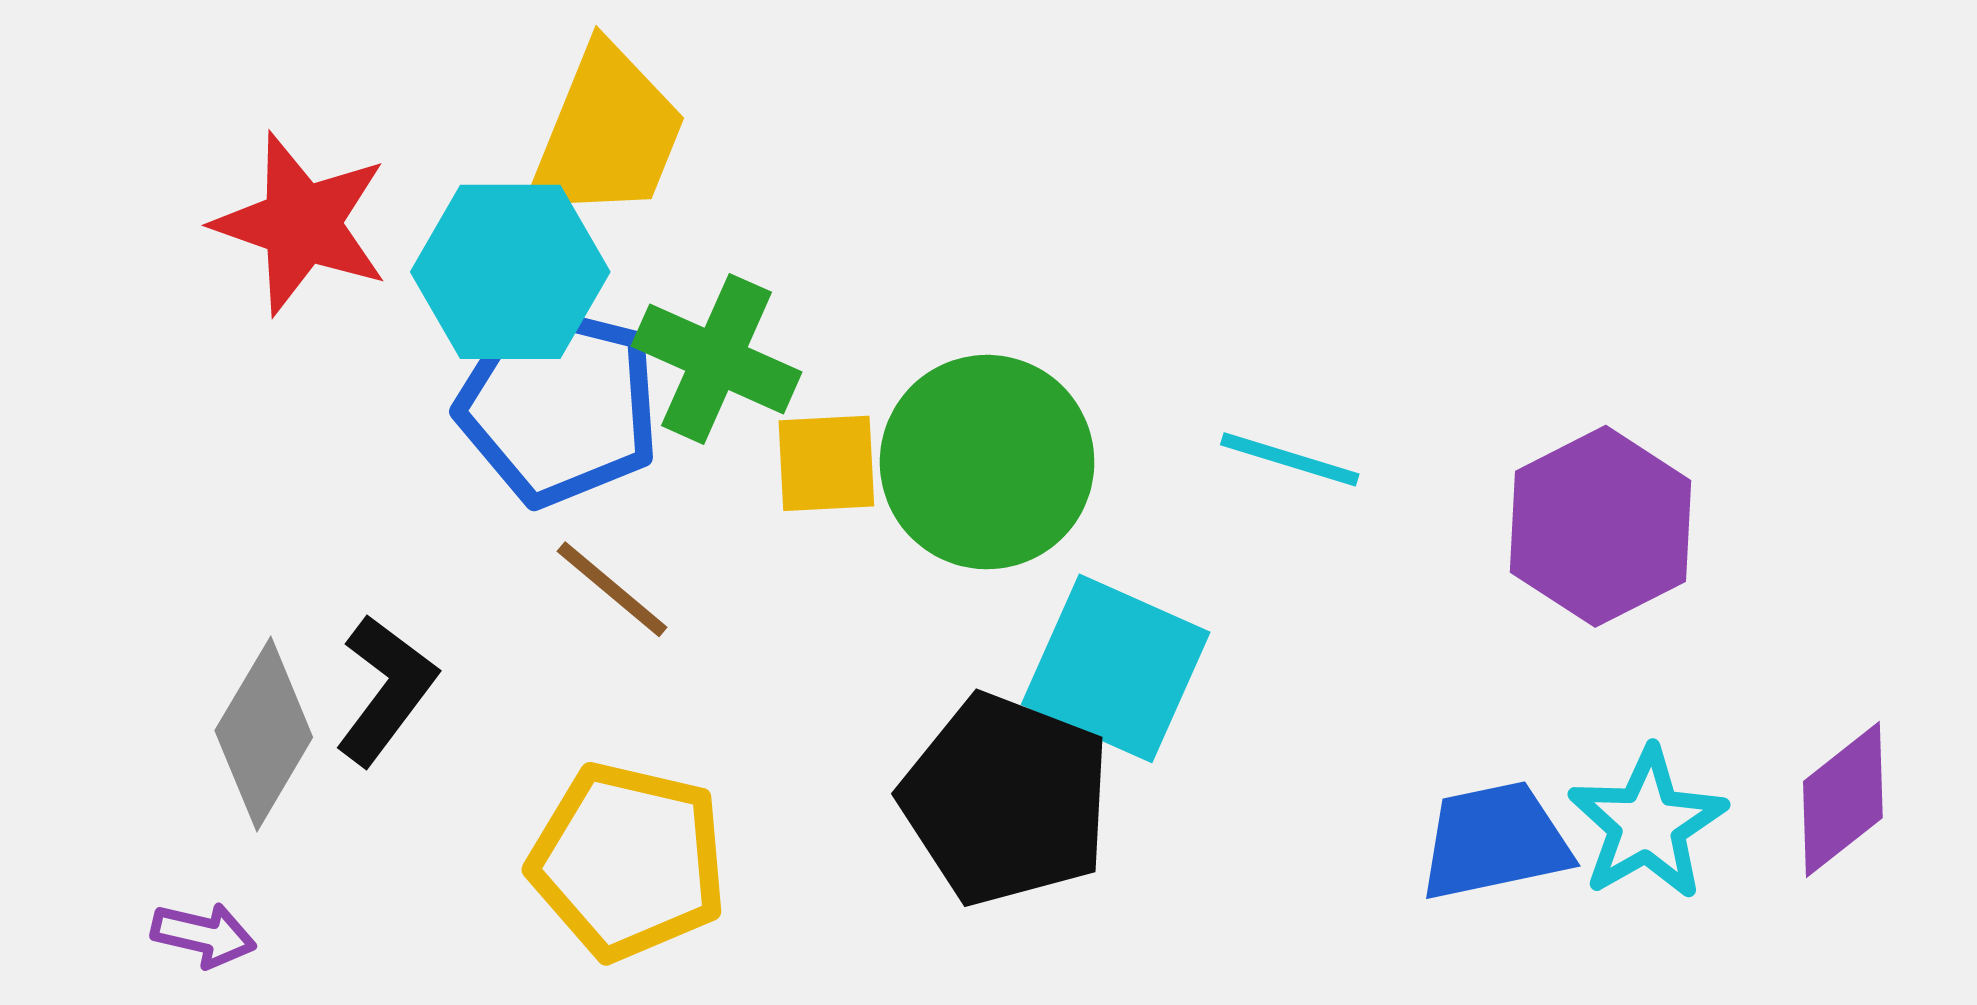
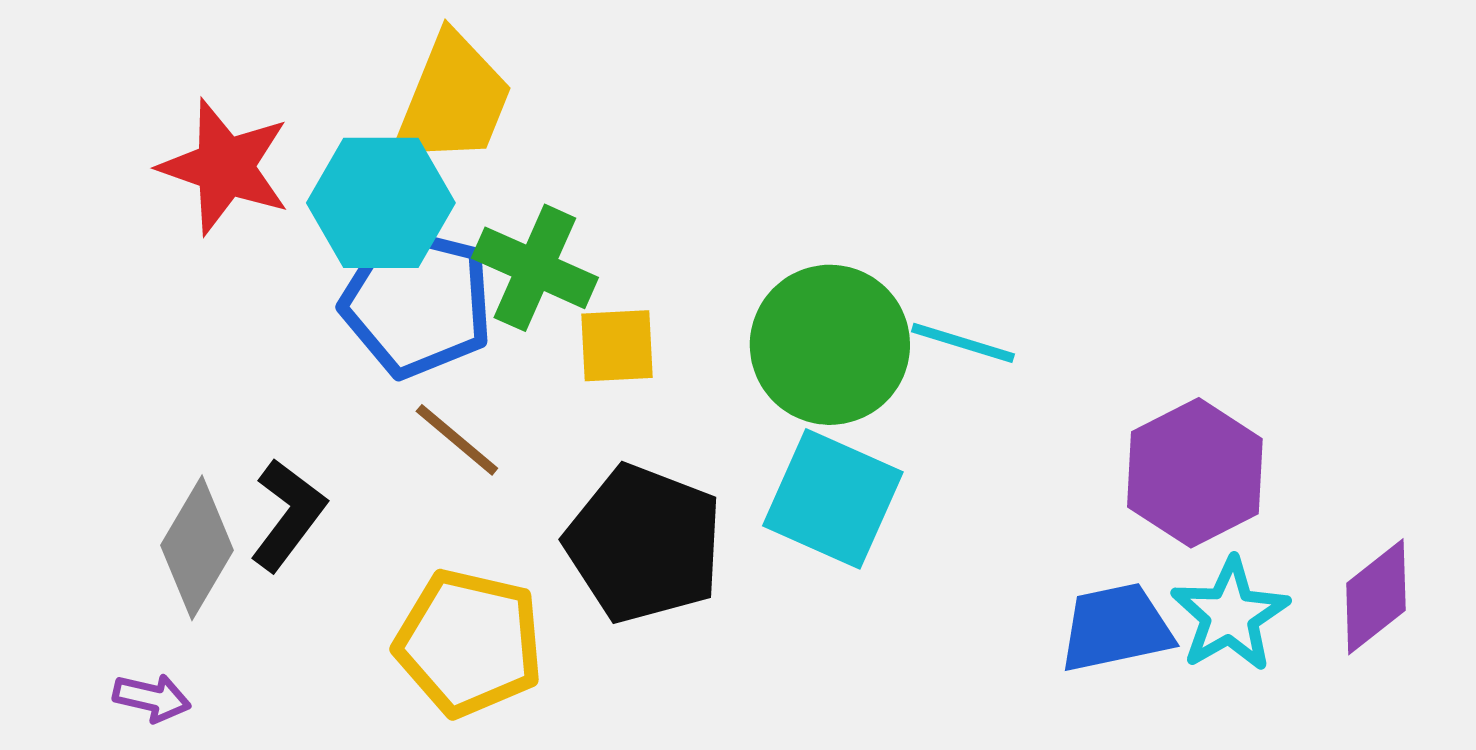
green circle: (987, 462) -> (830, 345), moved
purple hexagon: (1600, 526) -> (1195, 473), moved
black pentagon: (1006, 800) -> (644, 544), moved

